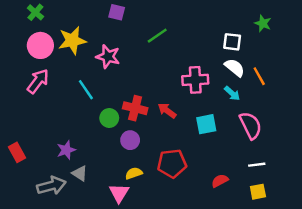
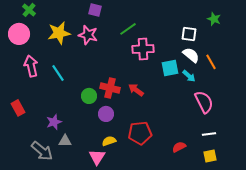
pink circle: (40, 45) -> (19, 34), moved
pink star: (108, 57) -> (88, 35), moved
pink cross: (195, 80) -> (143, 49), moved
pink arrow: (38, 81) -> (31, 66), turned -50
cyan line: (86, 90) -> (58, 73), moved
cyan square: (206, 124) -> (170, 68), moved
red rectangle: (17, 152) -> (18, 108), moved
gray triangle: (80, 173) -> (65, 141), turned -32
gray arrow: (51, 186) -> (42, 151), turned 55

